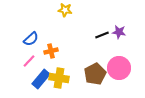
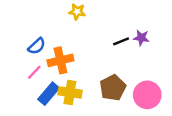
orange cross: (51, 51) -> (60, 60), size x1.5
pink circle: (119, 68) -> (147, 95), moved

